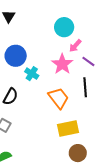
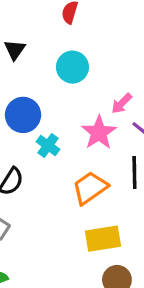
cyan circle: (64, 27) -> (72, 67), moved
orange trapezoid: (59, 98) -> (90, 188), turned -90

